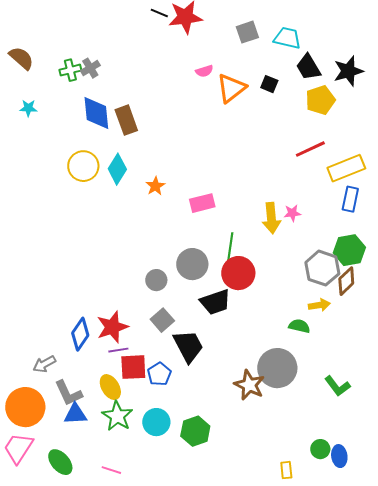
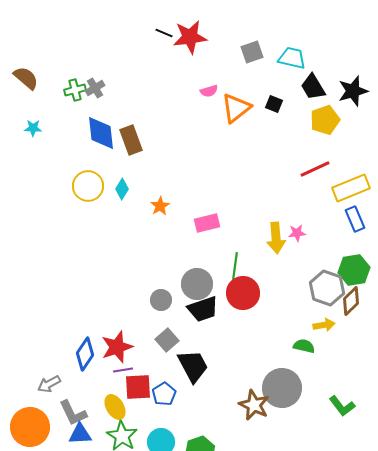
cyan diamond: (117, 169) -> (122, 189), size x0.7
blue rectangle: (350, 199) -> (355, 219), turned -35
black trapezoid: (215, 302) -> (203, 309), moved

